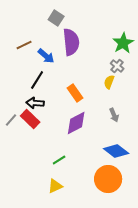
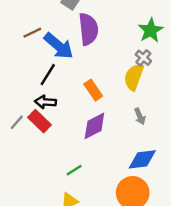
blue arrow: (46, 56) -> (59, 46), size x1.5
yellow semicircle: (109, 82) -> (134, 77), size x1.6
blue diamond: (116, 151) -> (142, 159), turned -45

